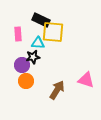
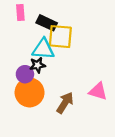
pink rectangle: (18, 34) -> (20, 13), moved
cyan triangle: (38, 43) -> (43, 49), size x1.5
orange circle: (26, 81) -> (30, 92), size x1.6

